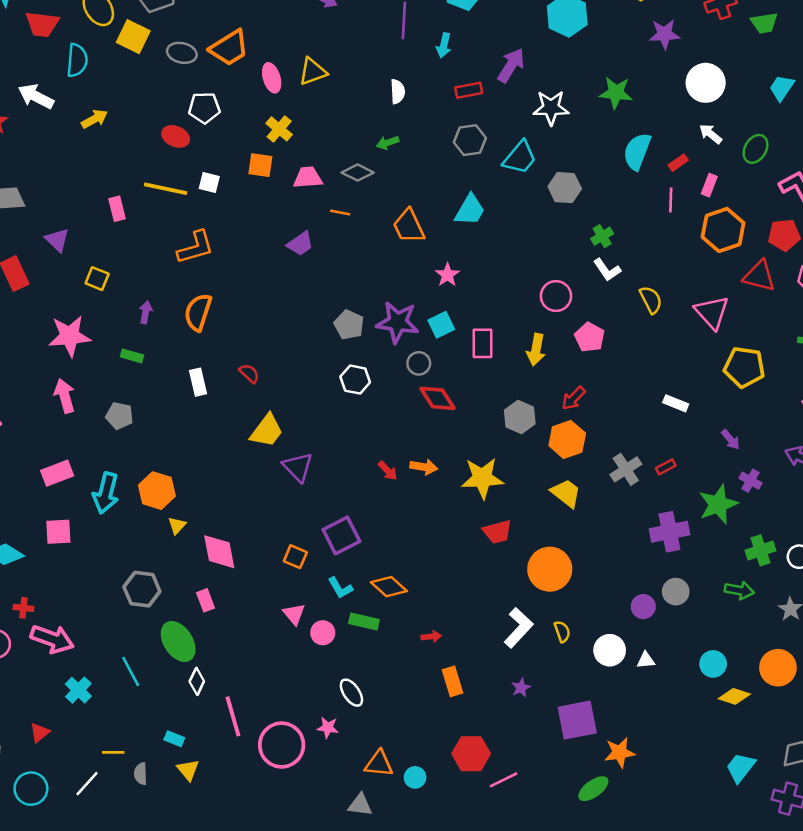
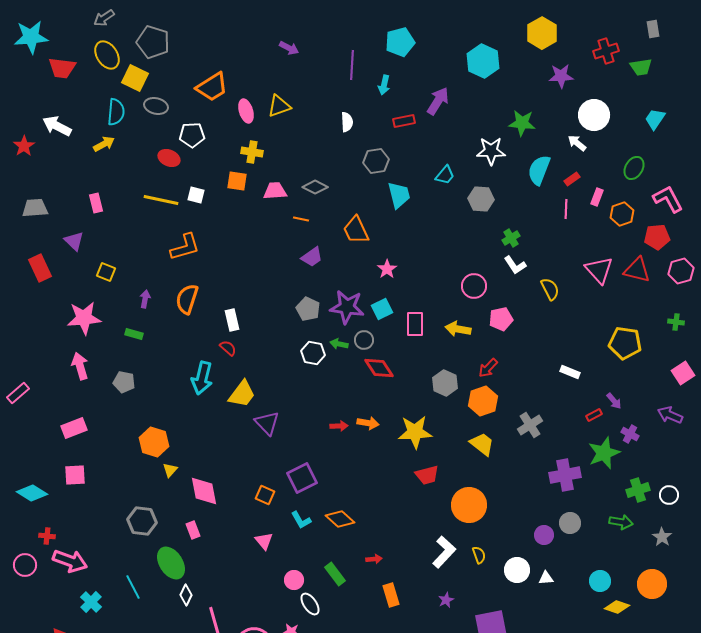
gray ellipse: (182, 53) -> (156, 106), moved
cyan semicircle: (77, 60) -> (116, 112), moved
white star: (551, 108) -> (491, 151), moved
yellow cross: (279, 129) -> (252, 152), turned -30
white arrow: (711, 134) -> (577, 143), moved
gray hexagon: (470, 140) -> (376, 161), moved
green arrow: (388, 143) -> (339, 344), moved, turned 30
cyan trapezoid: (520, 158) -> (445, 175), size x0.7
pink rectangle: (117, 209) -> (96, 203), moved
cyan trapezoid: (470, 210) -> (399, 195), moved, turned -44
orange hexagon: (723, 230) -> (622, 214), moved, size x0.7
purple trapezoid: (300, 244) -> (312, 257), moved
pink triangle: (712, 312) -> (599, 270), moved
pink pentagon: (590, 337) -> (501, 319), turned 30
yellow arrow: (536, 350) -> (458, 329), turned 90
white rectangle: (198, 382) -> (232, 320), moved
red rectangle: (666, 467) -> (594, 415), moved
red arrow: (388, 471) -> (339, 426), turned -48
cyan arrow: (106, 493) -> (202, 378), moved
green rectangle: (364, 622) -> (335, 574), moved, turned 40
pink circle: (323, 633) -> (294, 580), moved

